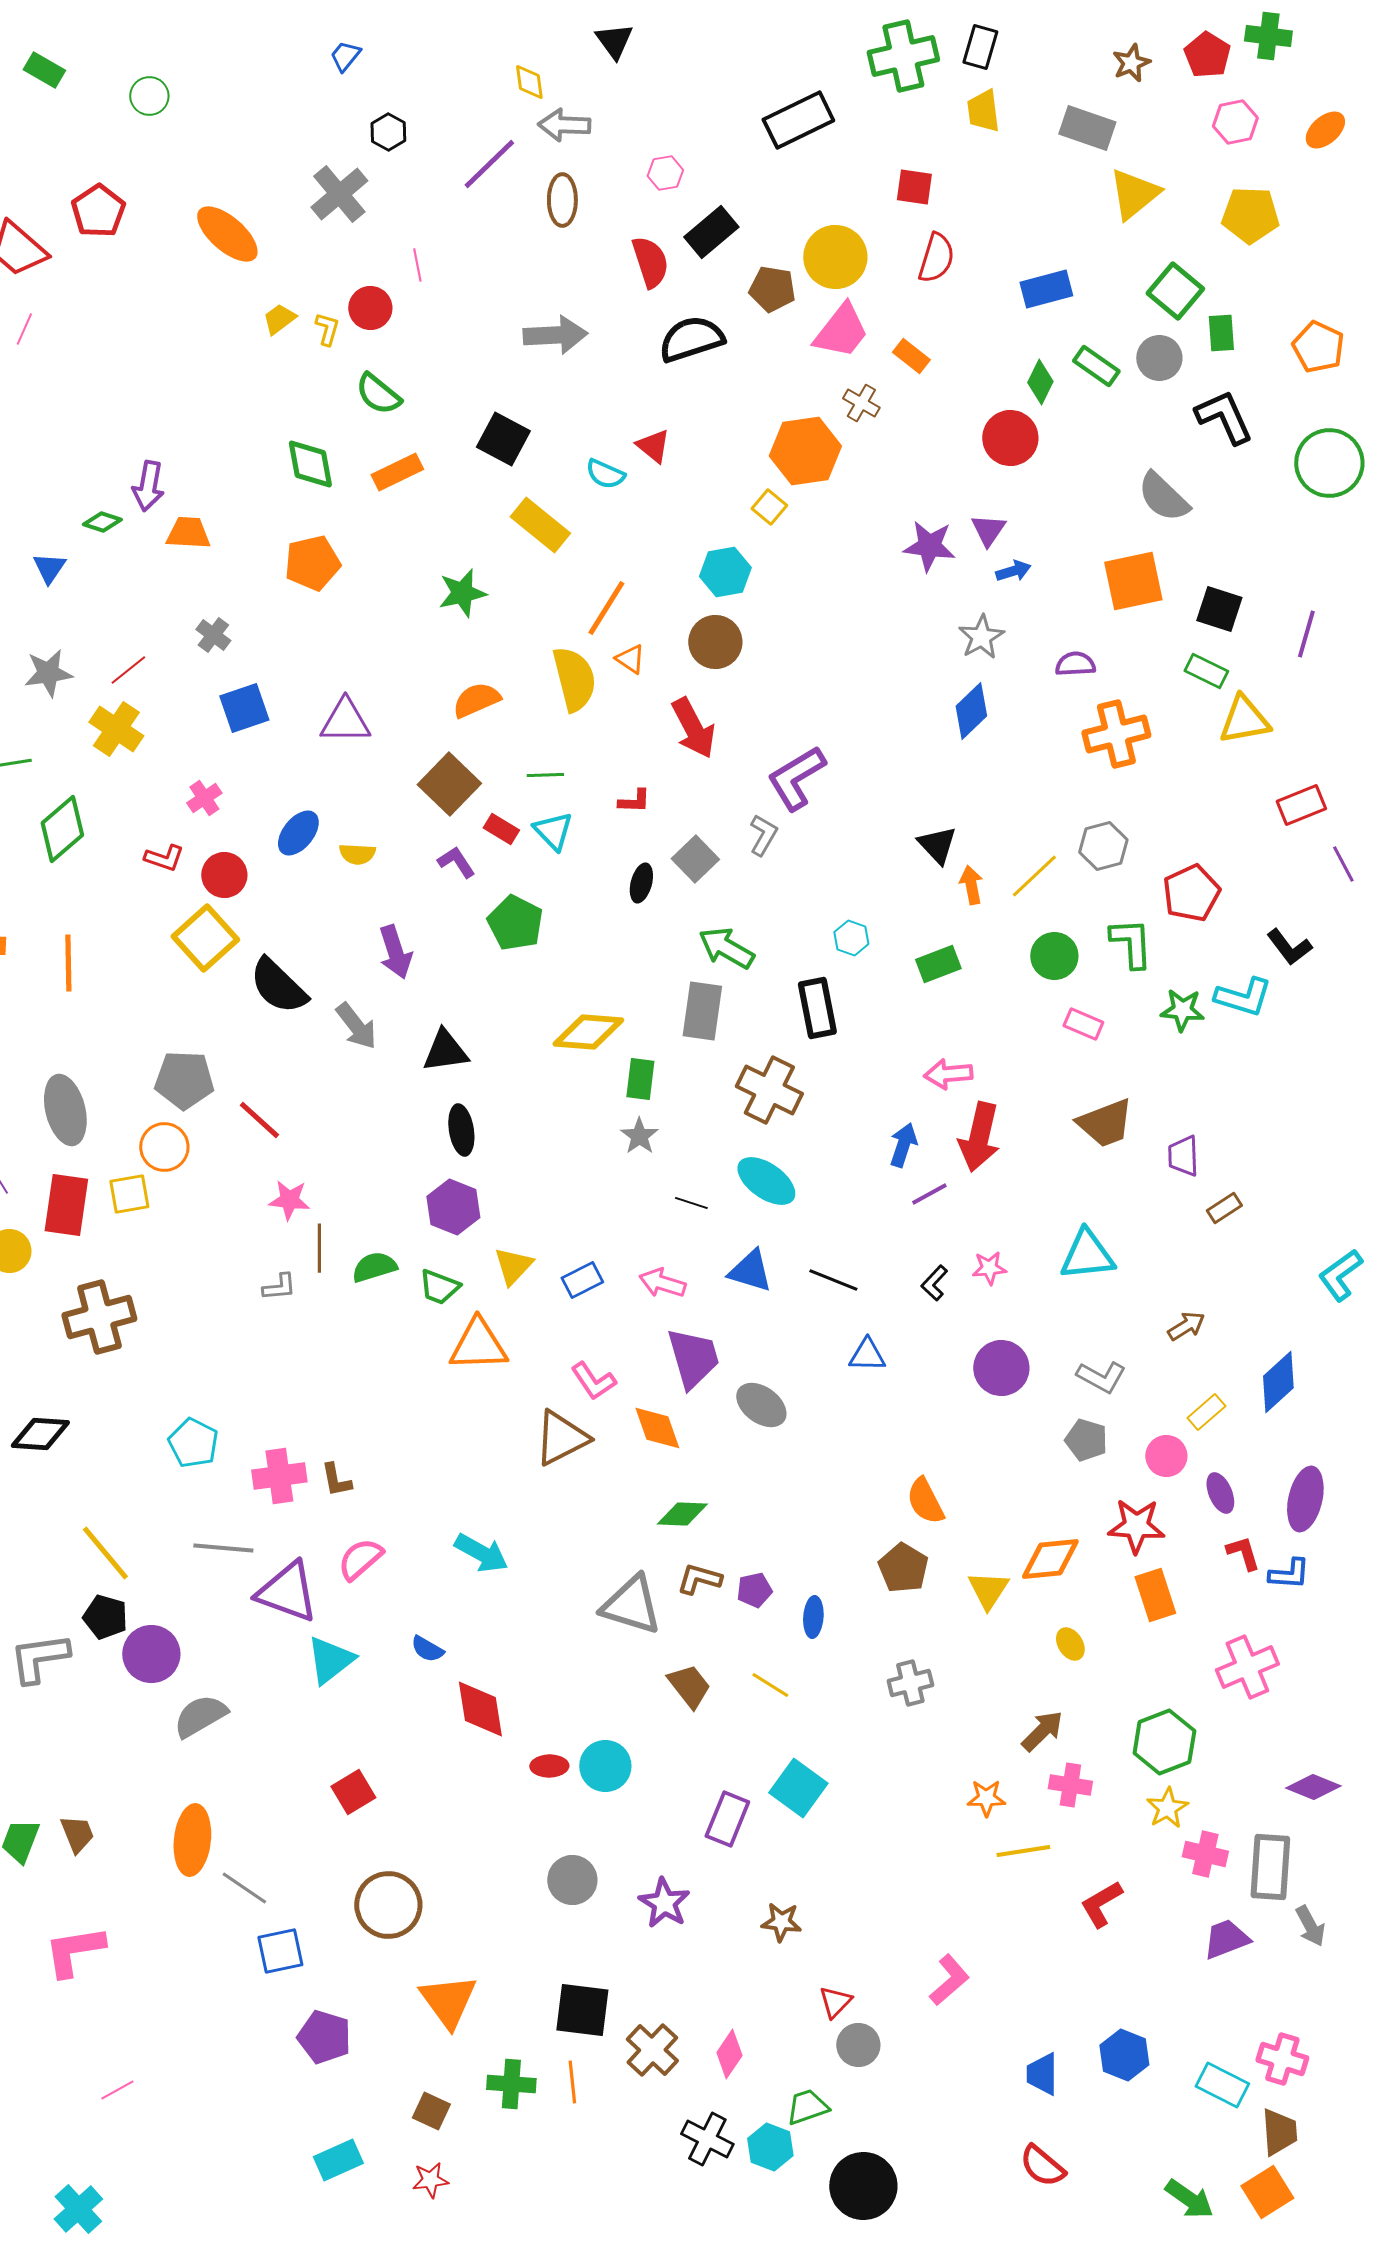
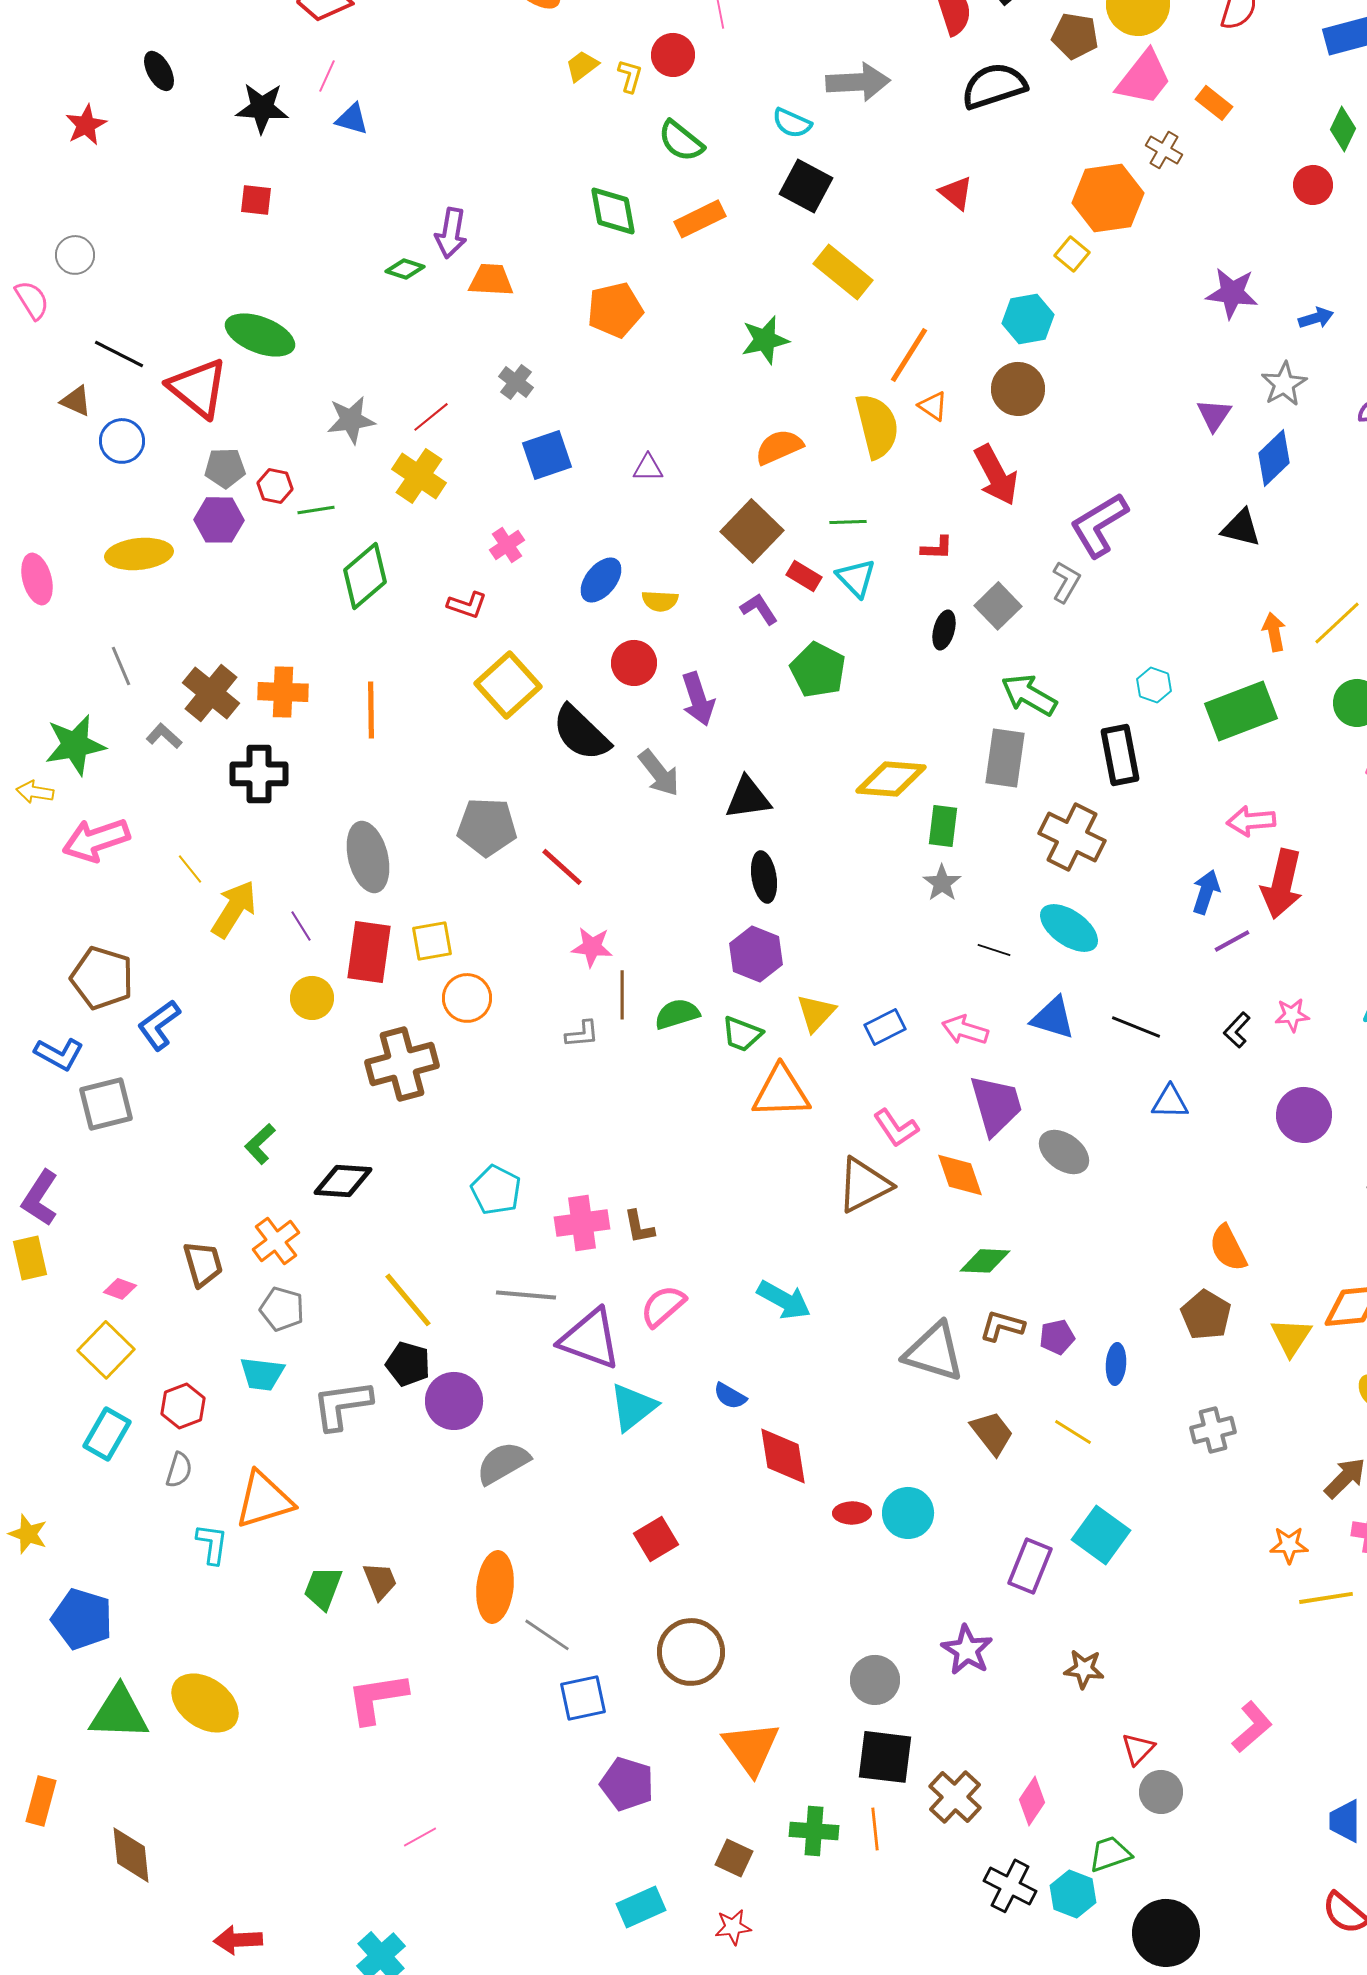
red circle: (1010, 438) -> (1313, 185), size x0.7
cyan semicircle: (605, 474) -> (792, 123), moved
purple triangle: (988, 530) -> (1214, 415), moved
blue triangle: (49, 568) -> (352, 119), moved, turned -48
purple triangle: (345, 721) -> (648, 468), size x0.6
black triangle: (937, 845) -> (1241, 528), moved, turned -33
red circle: (224, 875) -> (634, 663), moved
green rectangle: (938, 964) -> (1241, 711), size x1.6
orange circle: (164, 1147) -> (467, 998), moved
gray circle: (572, 1880) -> (875, 1680), moved

